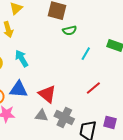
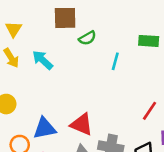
cyan arrow: (22, 58) -> (43, 60), moved
red line: (93, 88) -> (149, 111), moved

